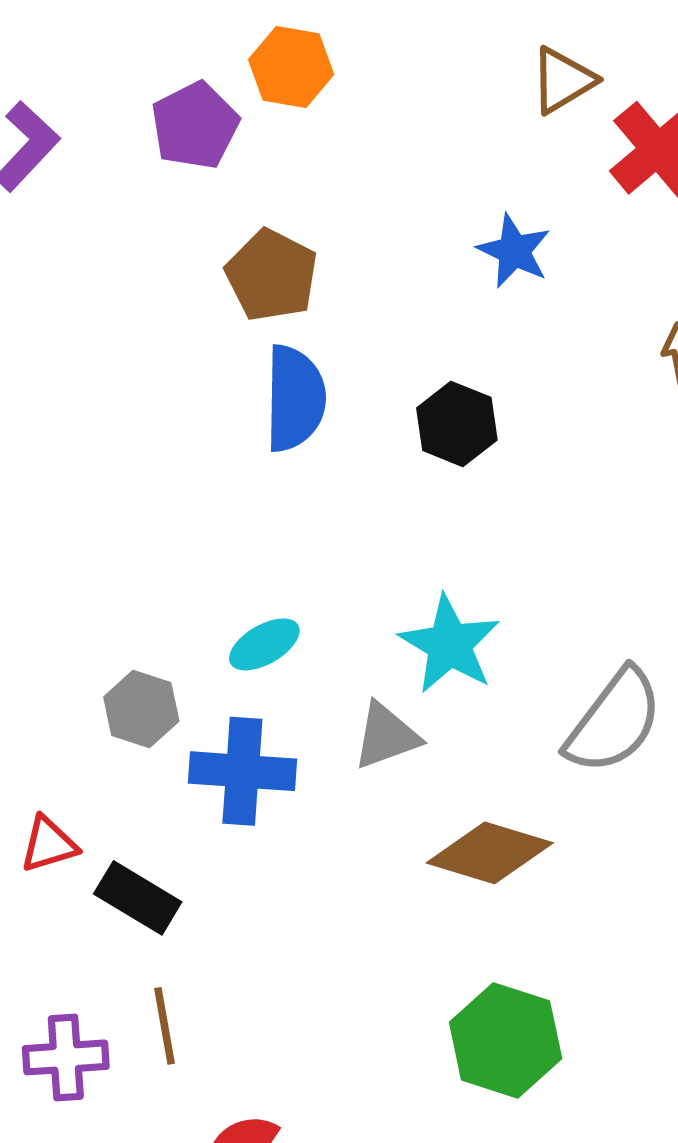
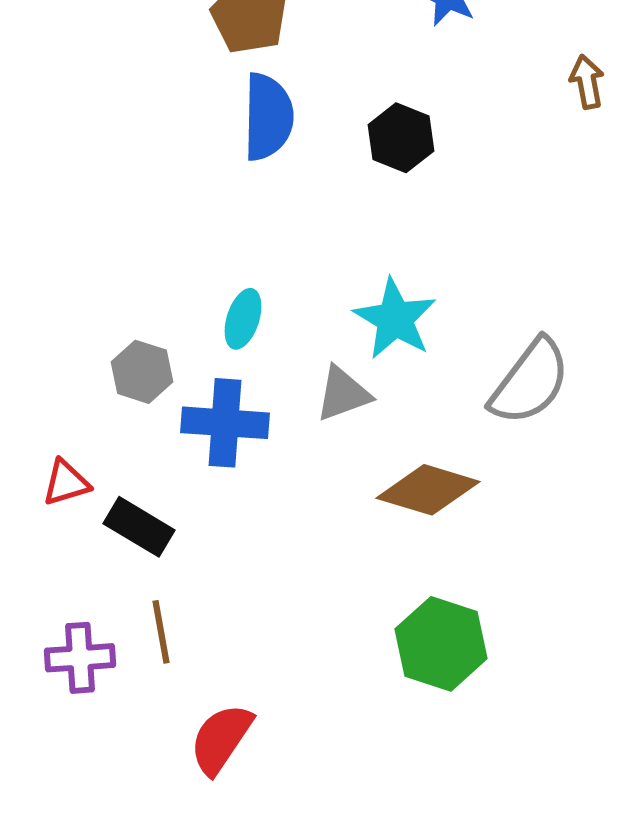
cyan ellipse: (264, 644) -> (243, 319), turned -42

